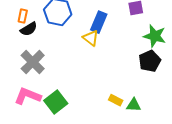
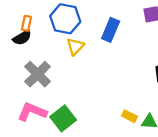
black semicircle: (29, 29) -> (22, 38), moved
yellow triangle: (91, 38) -> (75, 46), moved, turned 36

